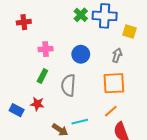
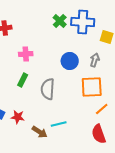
blue circle: (81, 54) -> (70, 61), moved
red star: (37, 104) -> (18, 117), moved
orange line: (111, 111) -> (102, 109), moved

